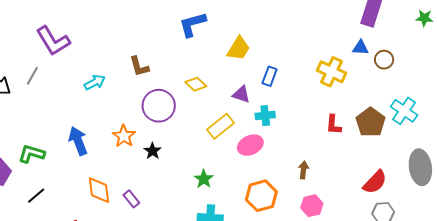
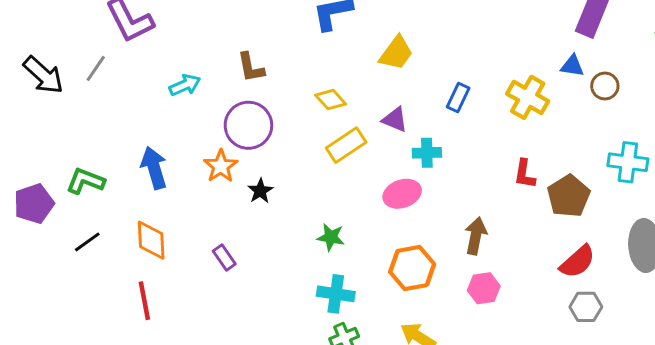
blue rectangle: (270, 76) -> (458, 97), moved
purple circle: (159, 106) -> (248, 125), moved
cyan cross: (404, 111) -> (628, 162), turned -32
brown pentagon: (371, 122) -> (569, 196), moved
yellow rectangle: (221, 126) -> (346, 145), moved
brown arrow: (303, 170) -> (476, 236), size x1.4
green star: (204, 179) -> (331, 237), turned -30
orange diamond: (99, 190) -> (151, 240), moved

